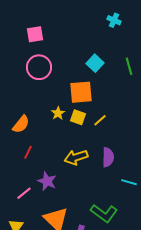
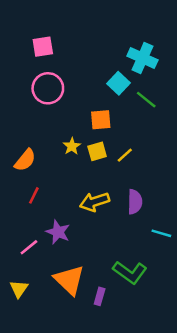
cyan cross: (114, 20) -> (142, 58), moved, size x1.6
green line: (129, 66) -> (146, 100), moved, turned -36
orange square: (81, 92) -> (101, 120), size x0.7
yellow square: (78, 117) -> (97, 151), turned -35

